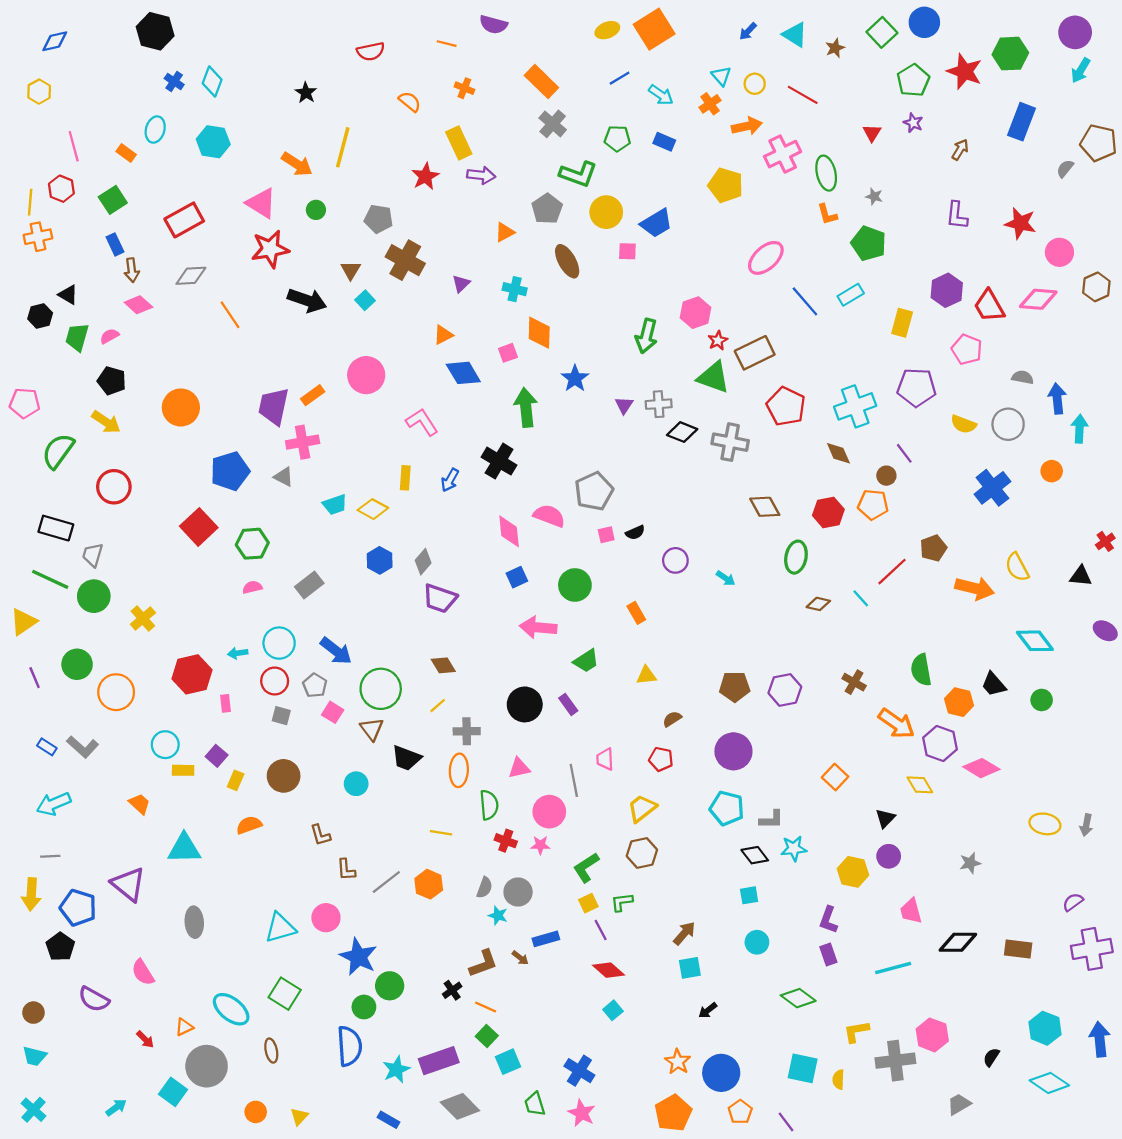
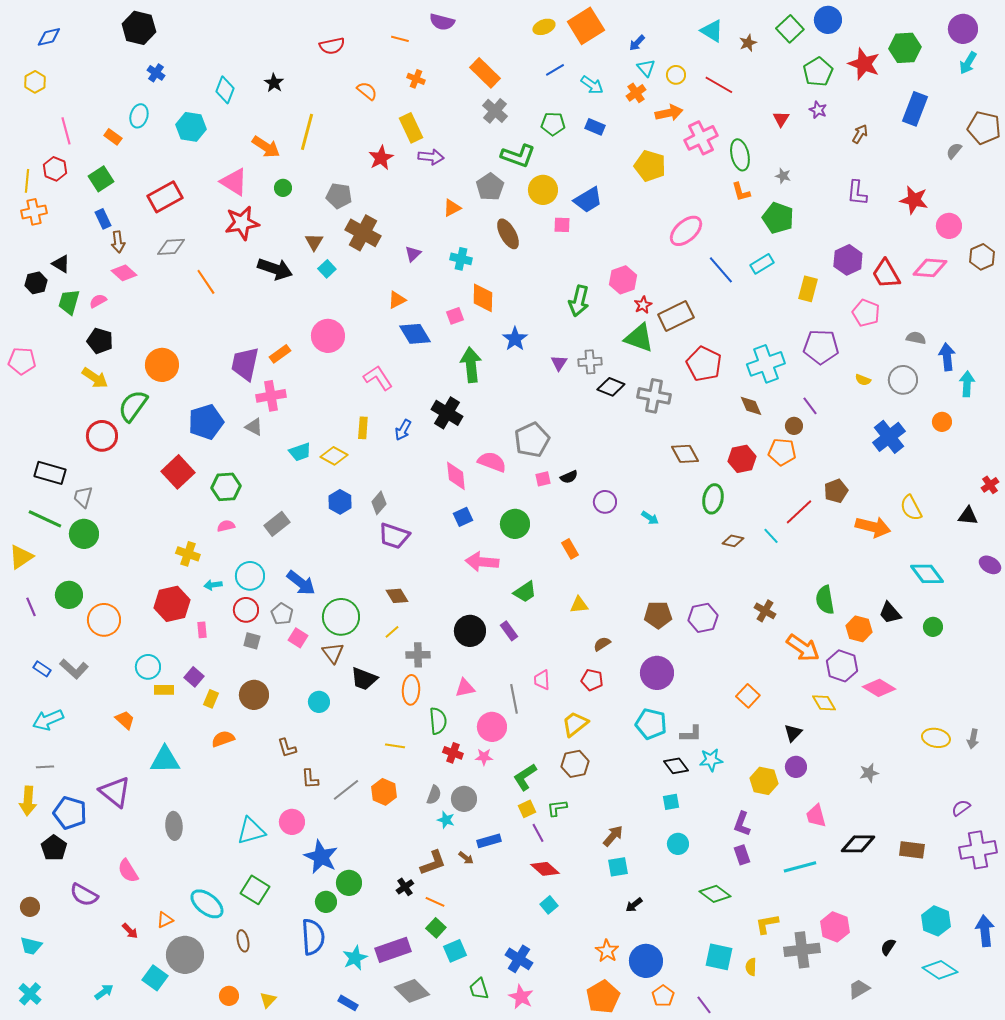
blue arrow: (748, 31) -> (637, 43), moved
cyan diamond: (212, 81) -> (225, 90), moved
yellow semicircle: (963, 424) -> (863, 380), size x0.7
green semicircle: (58, 451) -> (133, 406), moved
yellow cross: (143, 618) -> (188, 554), moved, turned -30

